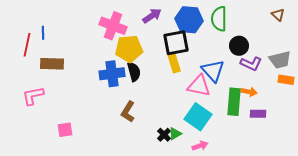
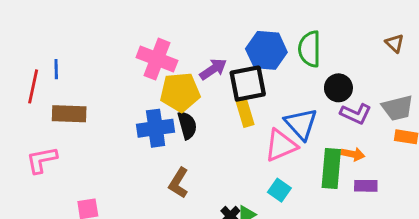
purple arrow: (152, 16) -> (213, 69), moved
pink triangle: (199, 86) -> (281, 145), turned -35
cyan square: (198, 117) -> (279, 190), size x0.6

